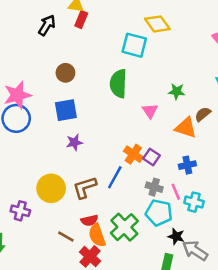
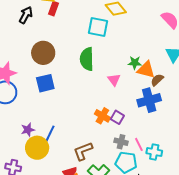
brown circle: (65, 73) -> (43, 53), size x1.5
orange triangle: (186, 128) -> (146, 70), moved
purple star: (74, 142) -> (28, 130), moved
blue cross: (187, 165) -> (149, 100), moved, size x1.6
blue line: (115, 177) -> (49, 135), moved
brown L-shape: (85, 187) -> (83, 151), moved

